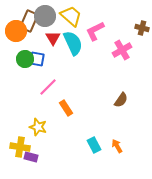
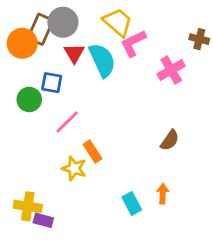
yellow trapezoid: (71, 16) -> (118, 22), moved
green circle: (25, 59) -> (29, 100), moved
yellow star: (38, 127) -> (74, 168), moved
orange arrow: (117, 146) -> (163, 194), moved, turned 32

